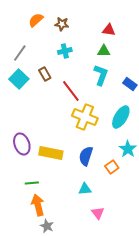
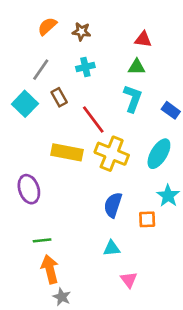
gray line: (20, 53) -> (41, 70), moved
yellow rectangle: (51, 153) -> (67, 152), moved
orange square: (112, 167) -> (147, 219), turned 32

